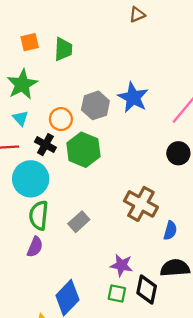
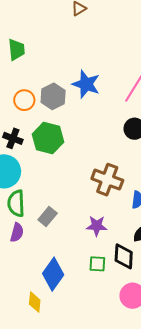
orange circle: (61, 119) -> (24, 100), moved
gray rectangle: (79, 222) -> (48, 216), moved
purple star: (122, 265) -> (97, 226), moved

